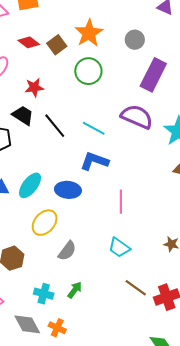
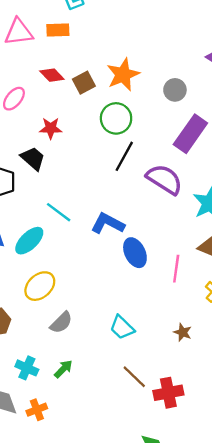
black line: (55, 126) -> (124, 156), moved, turned 60
cyan line: (94, 128) -> (59, 212), moved
blue ellipse: (68, 190) -> (135, 253), moved, turned 50
pink line: (121, 202) -> (176, 269), moved
orange cross: (57, 328) -> (37, 410), turned 36

